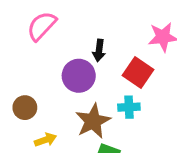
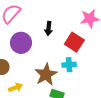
purple circle: (79, 76) -> (21, 43), moved

